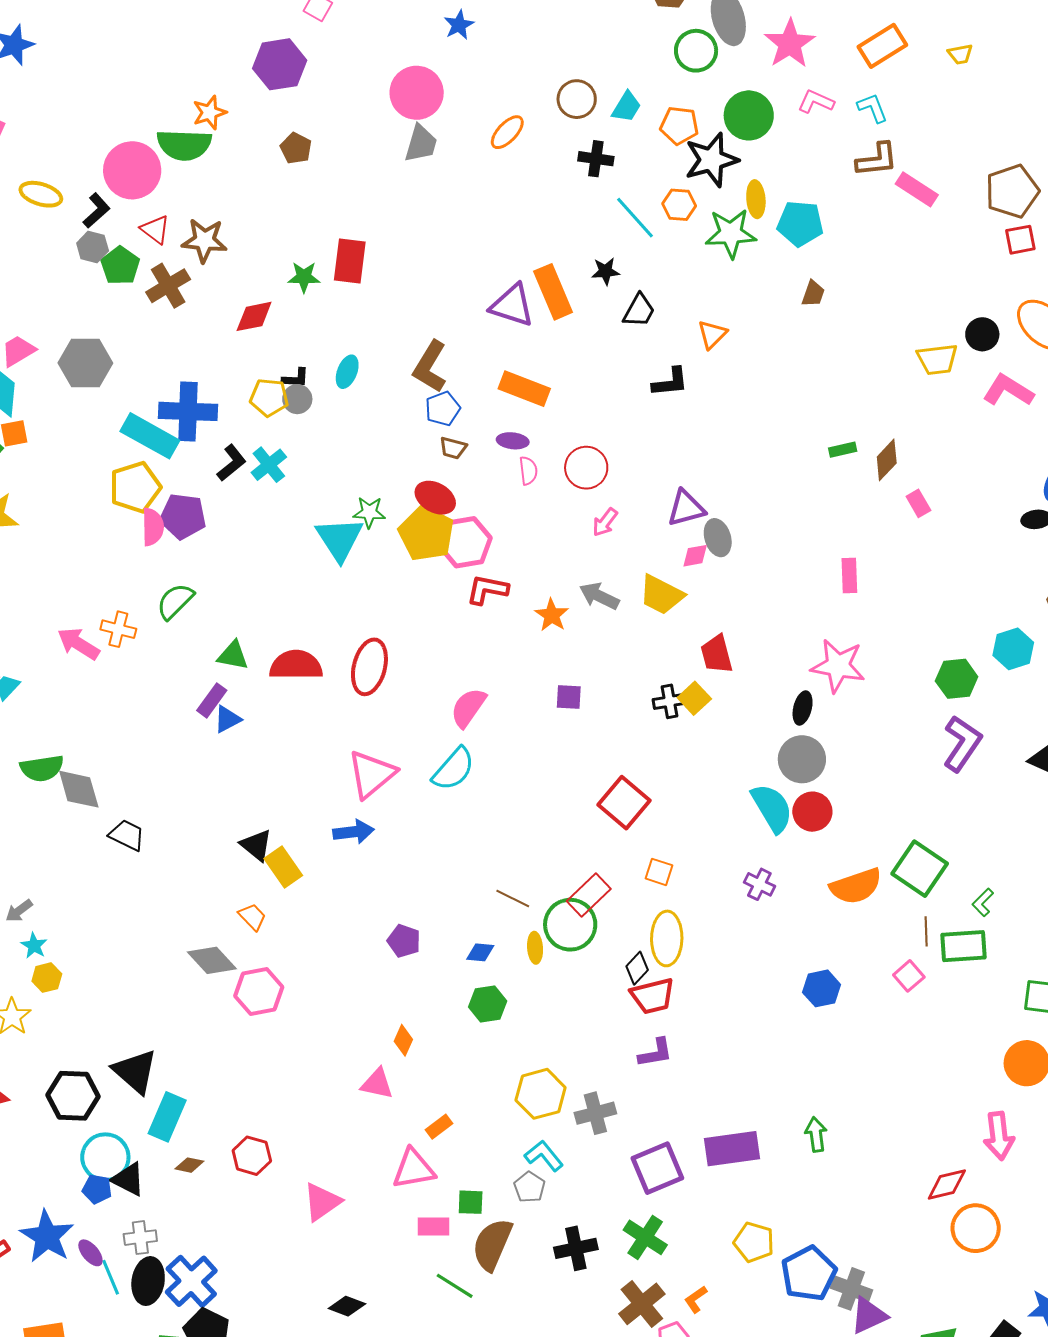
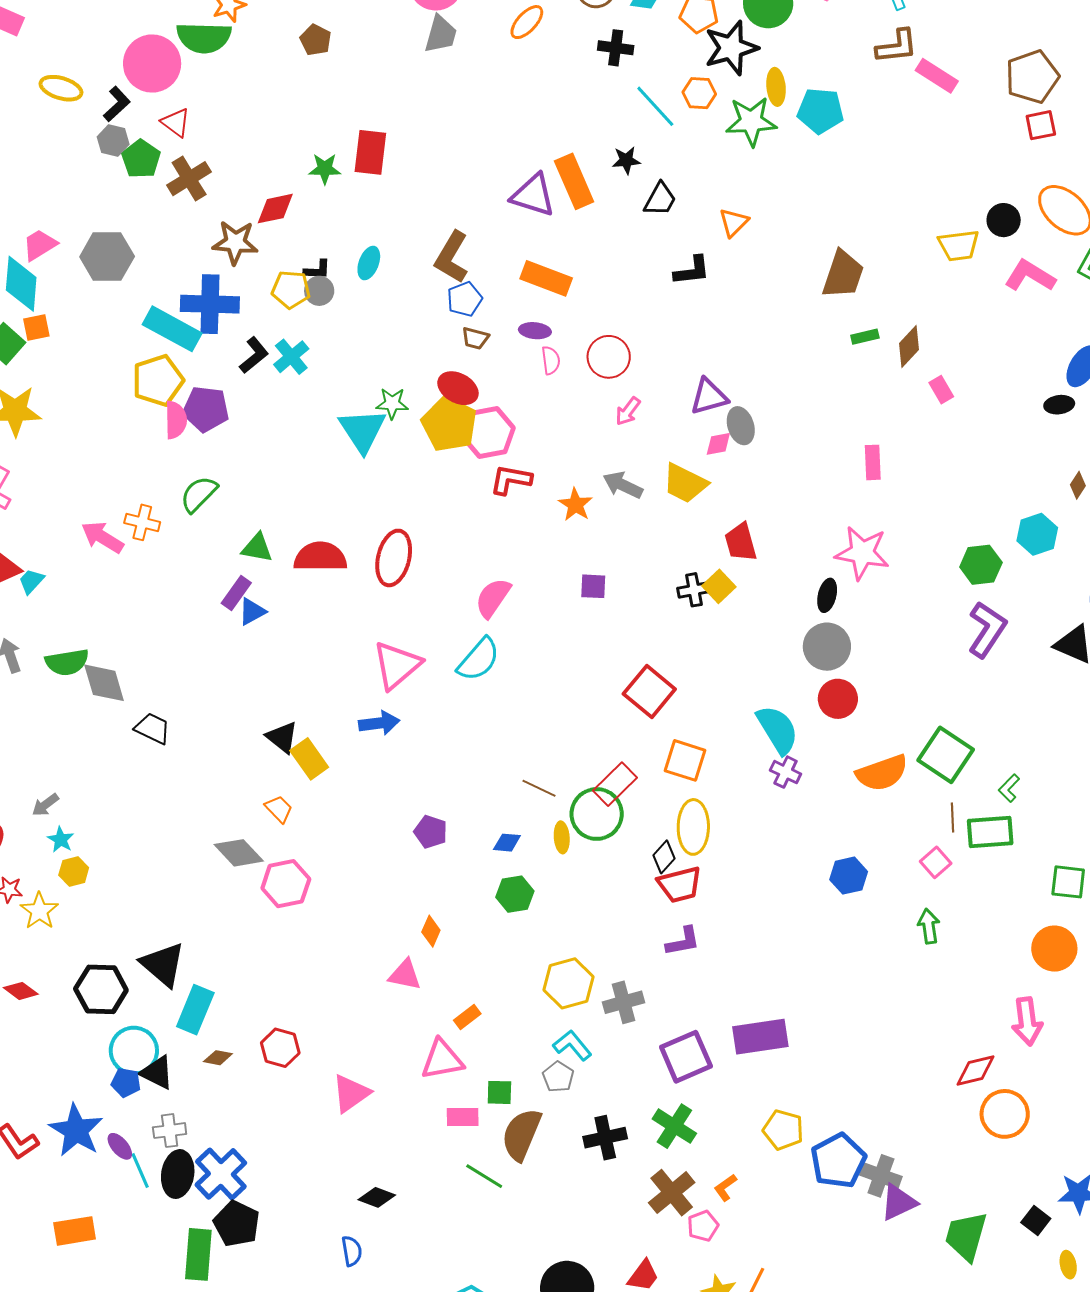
brown star: (204, 240) -> (235, 242), moved
brown trapezoid: (813, 294) -> (843, 274), moved, size x1.8
cyan semicircle: (772, 808) -> (778, 730), moved
orange square: (659, 872) -> (685, 760), size x1.5
green arrow: (816, 1134) -> (929, 926), moved

